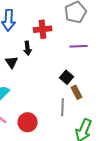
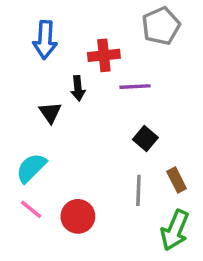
purple line: (79, 46) -> (135, 87), moved
brown rectangle: (77, 92) -> (177, 180), moved

